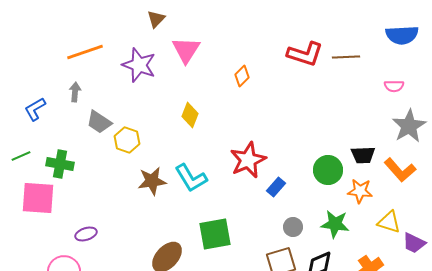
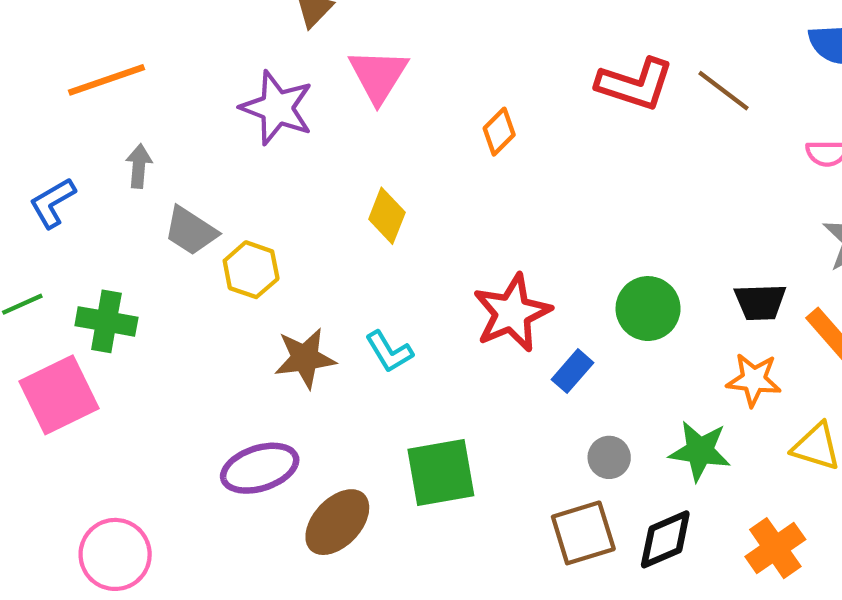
orange line: (85, 52) -> (106, 80), moved
brown line: (346, 57) -> (724, 91), turned 40
green circle: (328, 170) -> (648, 309), moved
cyan L-shape: (191, 178) -> (389, 352), size x0.7
pink square: (38, 198) -> (59, 395), turned -30
purple ellipse: (86, 234) -> (260, 468), moved, size x1.6

